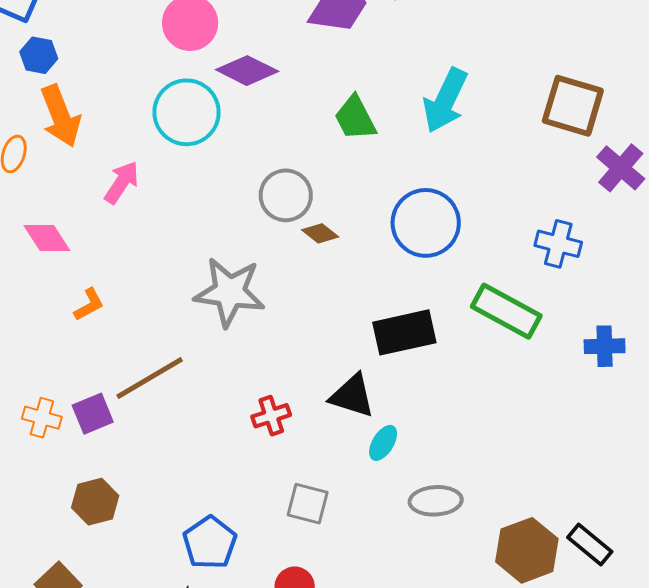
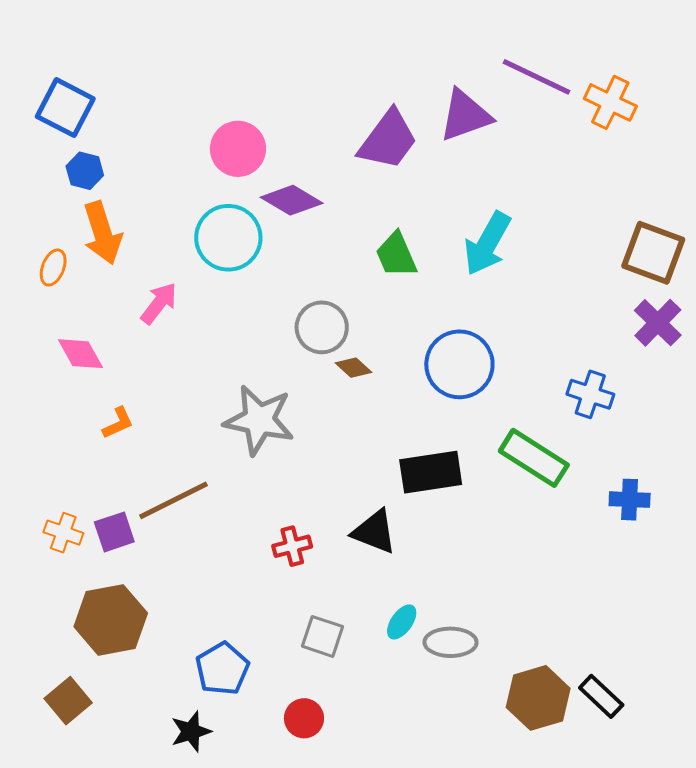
brown square: (573, 106) -> (653, 253), moved
cyan ellipse: (383, 443) -> (402, 622), moved
brown hexagon: (95, 502) -> (111, 620), size x1.5

